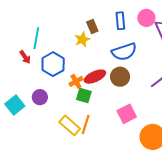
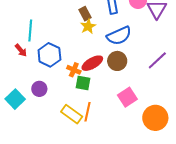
yellow star: (82, 39) -> (88, 26), moved
orange cross: (76, 81) -> (74, 70), turned -32

